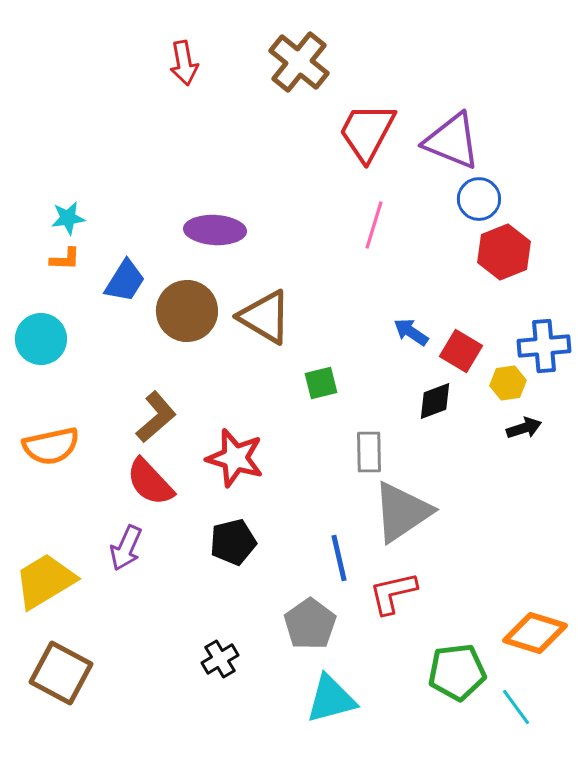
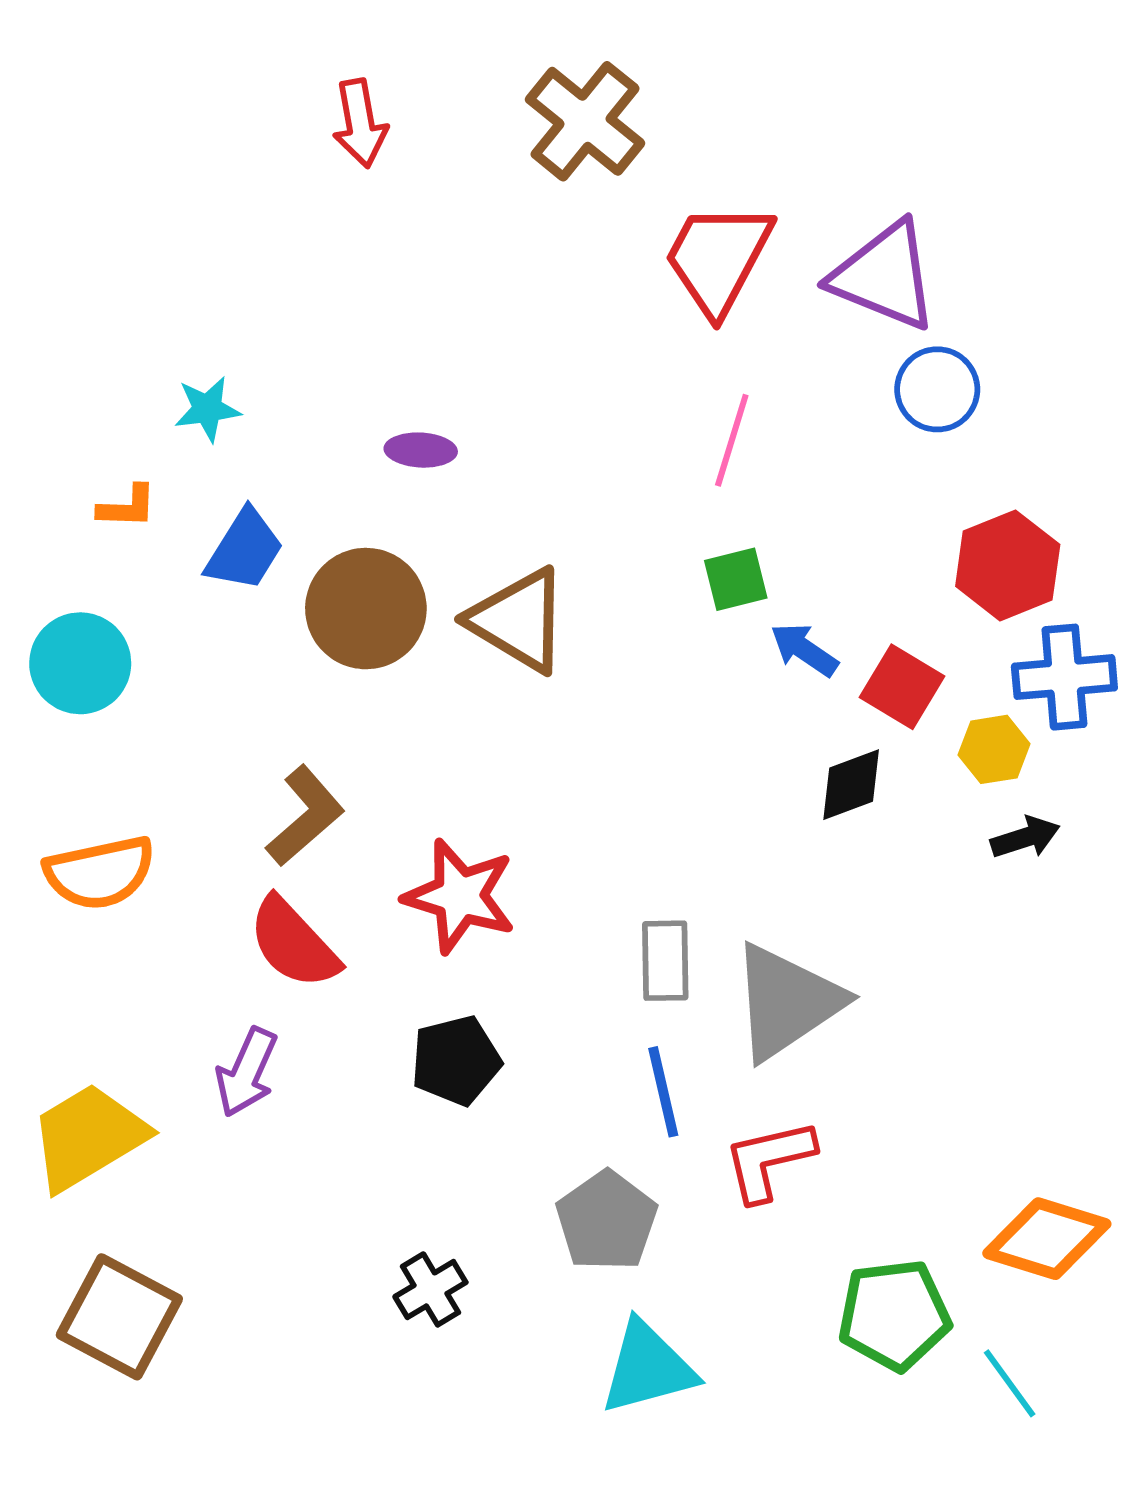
cyan star: (68, 218) -> (207, 409), moved
purple ellipse: (215, 230) -> (421, 450), size x0.6
red hexagon: (504, 252) -> (1008, 565), moved
green square: (321, 383) -> (736, 579), moved
gray rectangle: (369, 452) -> (665, 961), moved

